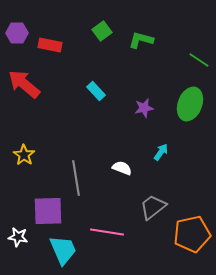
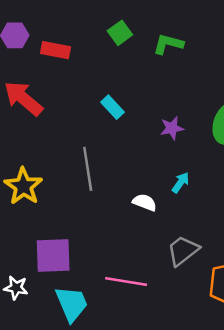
cyan arrow: (161, 152) -> (180, 183), moved
yellow star: (24, 155) -> (23, 186), size x1.4
gray line: (76, 178) -> (88, 169), moved

